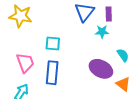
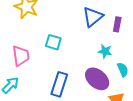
cyan star: (102, 32) -> (105, 51), moved
blue rectangle: (52, 73) -> (59, 84), moved

